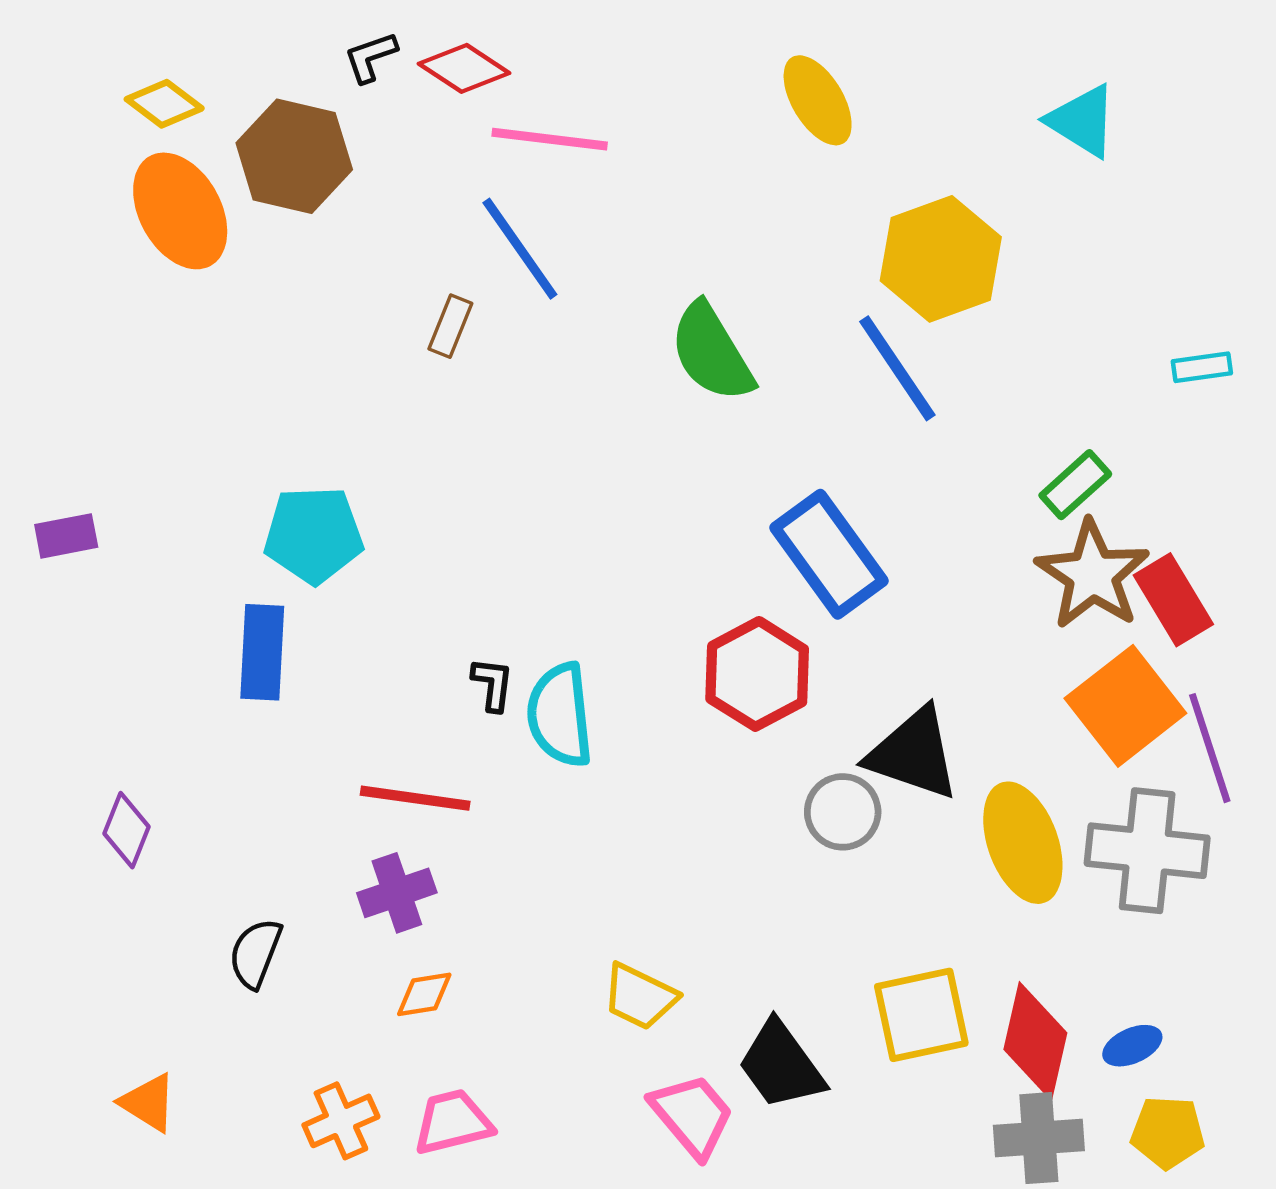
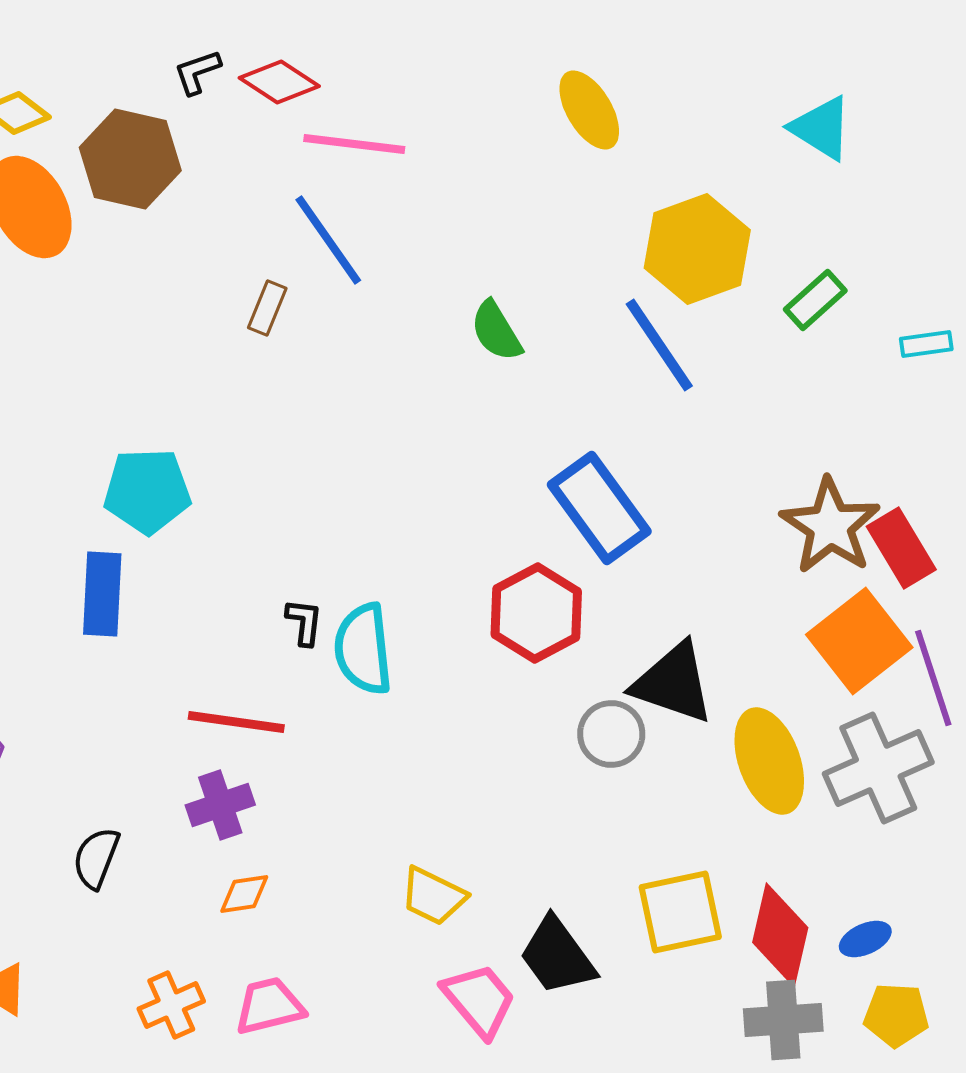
green semicircle: (712, 352) -> (496, 331), size x0.7
green rectangle: (1075, 485) -> (815, 300), moved
gray cross: (1147, 851) -> (878, 768), turned -30

